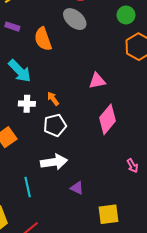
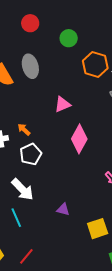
green circle: (126, 15) -> (69, 38), moved
gray ellipse: (75, 19) -> (30, 66), moved, turned 45
white arrow: (54, 162) -> (23, 189), moved, turned 65

